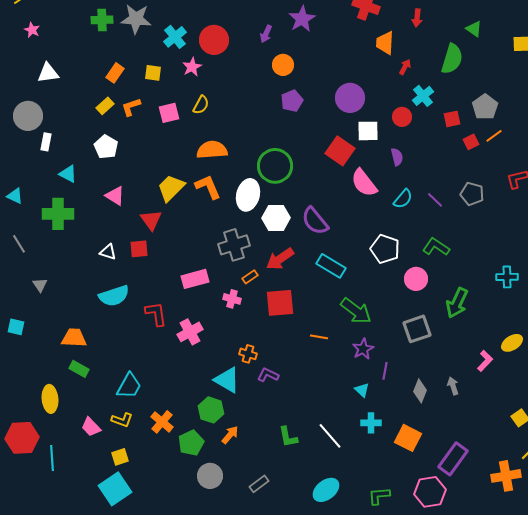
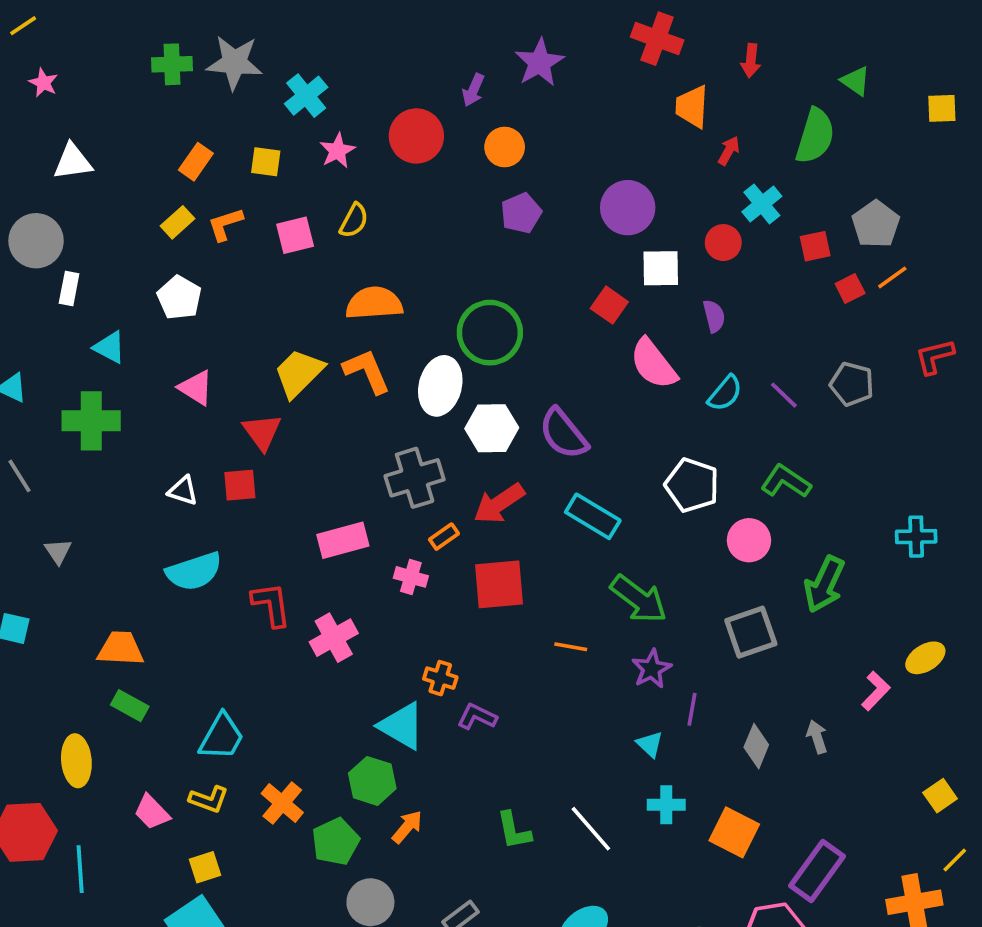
red circle: (214, 40) -> (416, 136), moved
red square: (340, 151) -> (609, 305), size x0.7

